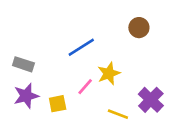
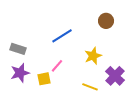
yellow star: (109, 74) -> (93, 56), moved
pink line: (85, 87) -> (57, 66), moved

